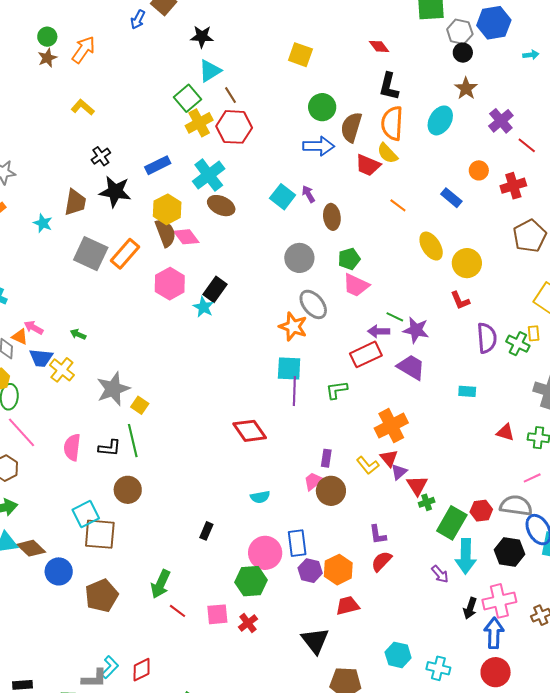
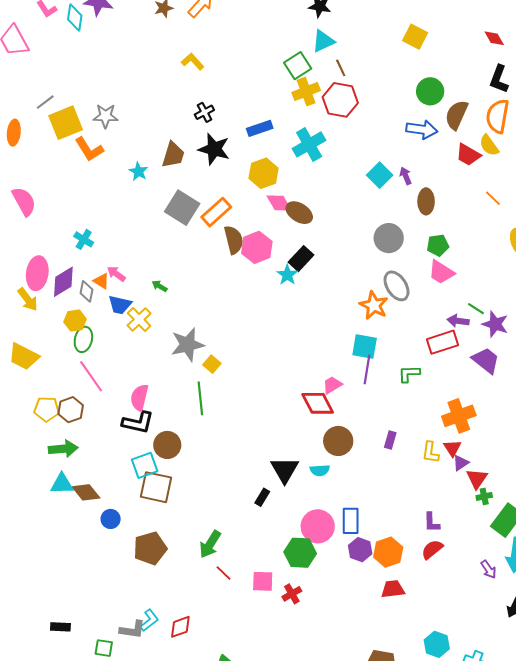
brown ellipse: (221, 206) -> (299, 213), moved
brown semicircle: (165, 233) -> (234, 240), moved
black L-shape: (110, 448) -> (138, 422), moved, size x1.4
yellow L-shape: (368, 465) -> (430, 452), turned 40
pink trapezoid: (313, 481) -> (332, 385), moved
brown circle: (128, 490) -> (167, 445), moved
brown circle: (331, 491) -> (338, 441), moved
blue circle: (59, 571) -> (111, 519), size x0.7
black triangle: (315, 641) -> (285, 470), moved

